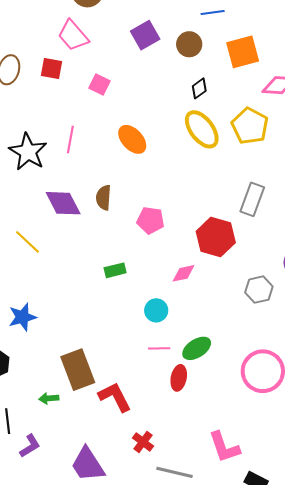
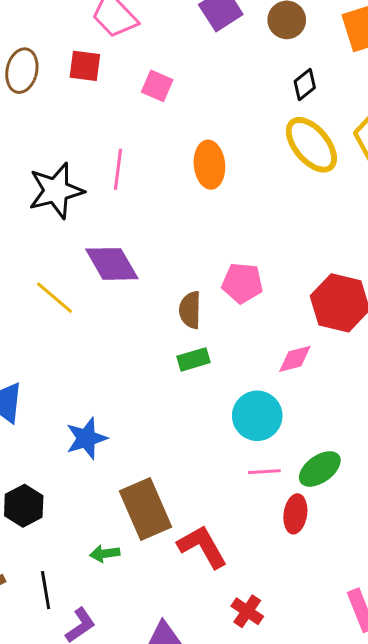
orange ellipse: (132, 139) -> (209, 165), turned 40
black star: (28, 152) -> (56, 191), turned 30
brown semicircle: (104, 198) -> (190, 310), moved
yellow line: (27, 242) -> (54, 298), moved
cyan circle: (156, 310) -> (257, 416), size x1.4
blue star: (22, 317) -> (86, 438), moved

